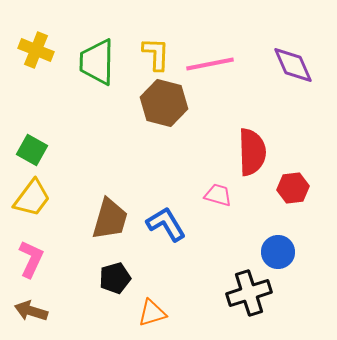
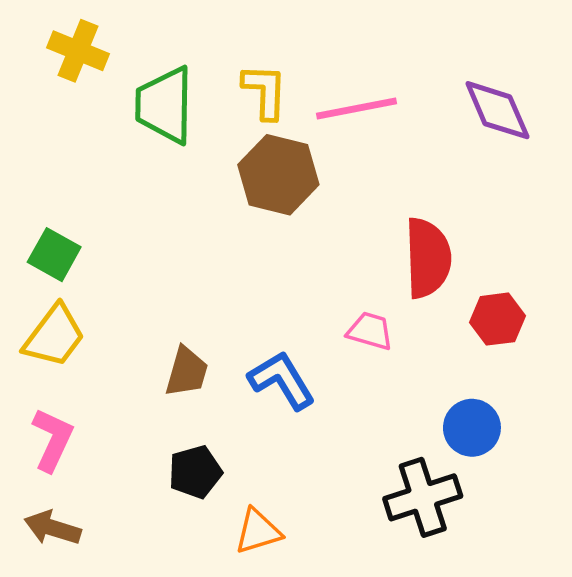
yellow cross: (36, 50) -> (78, 51), moved
brown trapezoid: (110, 219) -> (187, 372), size x0.7

